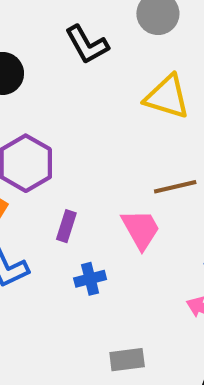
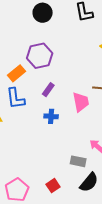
gray rectangle: (127, 360) -> (78, 161), moved

